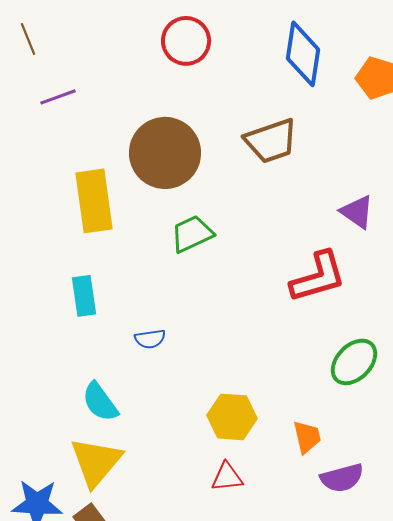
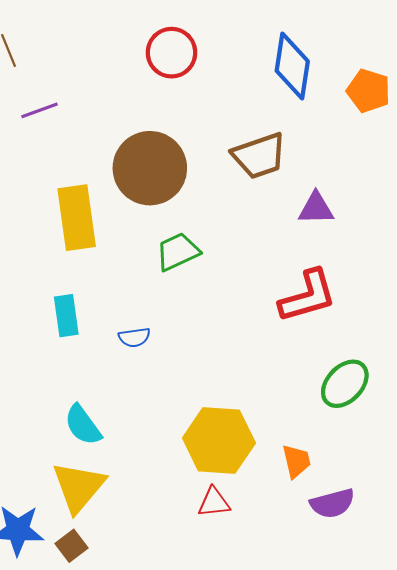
purple triangle: (357, 212) -> (316, 208), moved, turned -36
blue semicircle: (150, 339) -> (134, 337), moved
yellow hexagon: (232, 417) -> (219, 440), size x1.4

